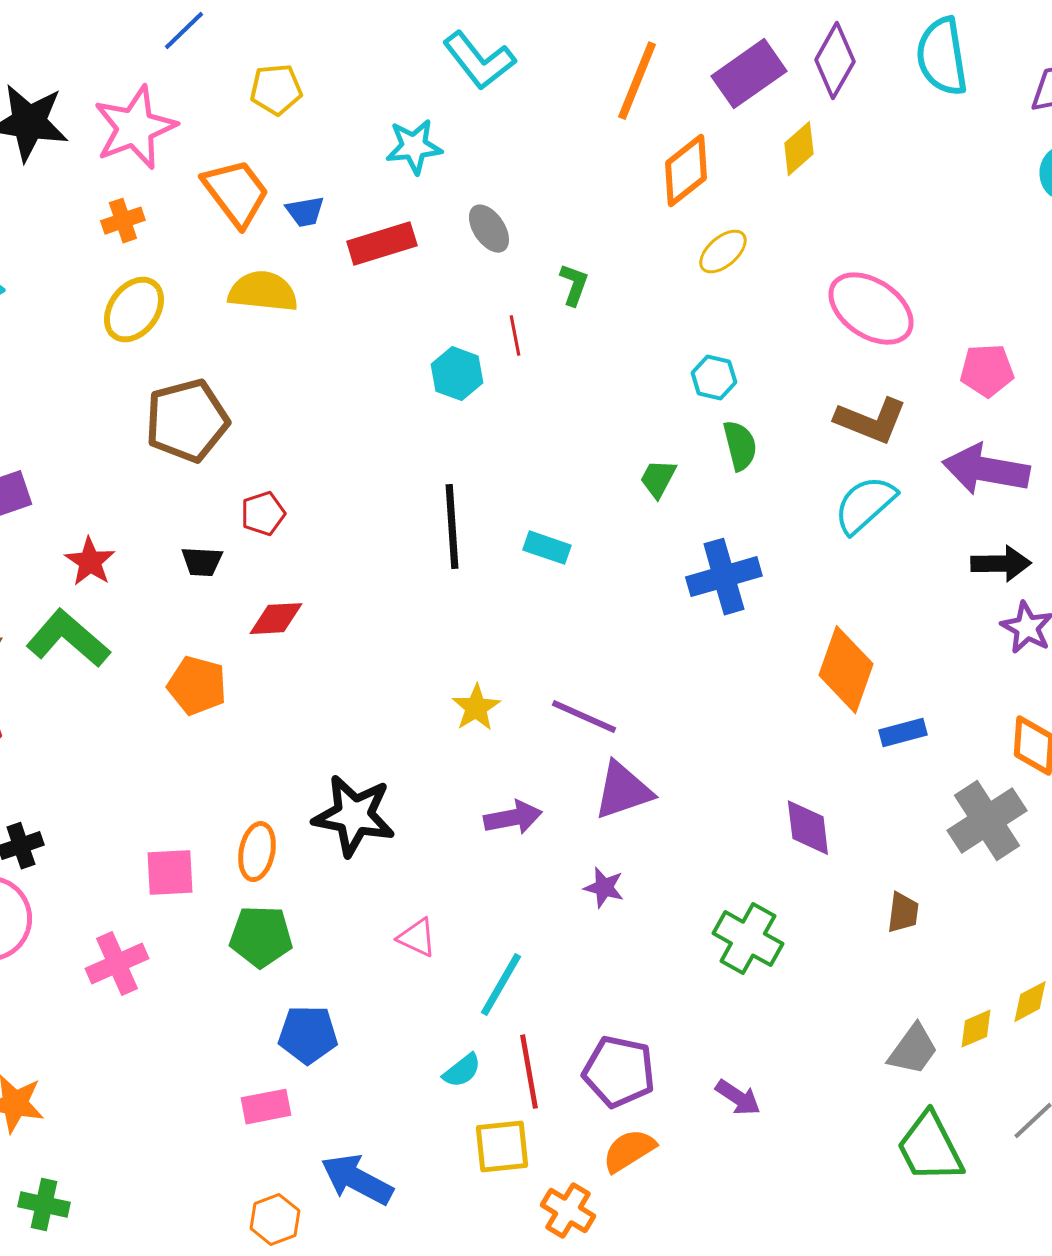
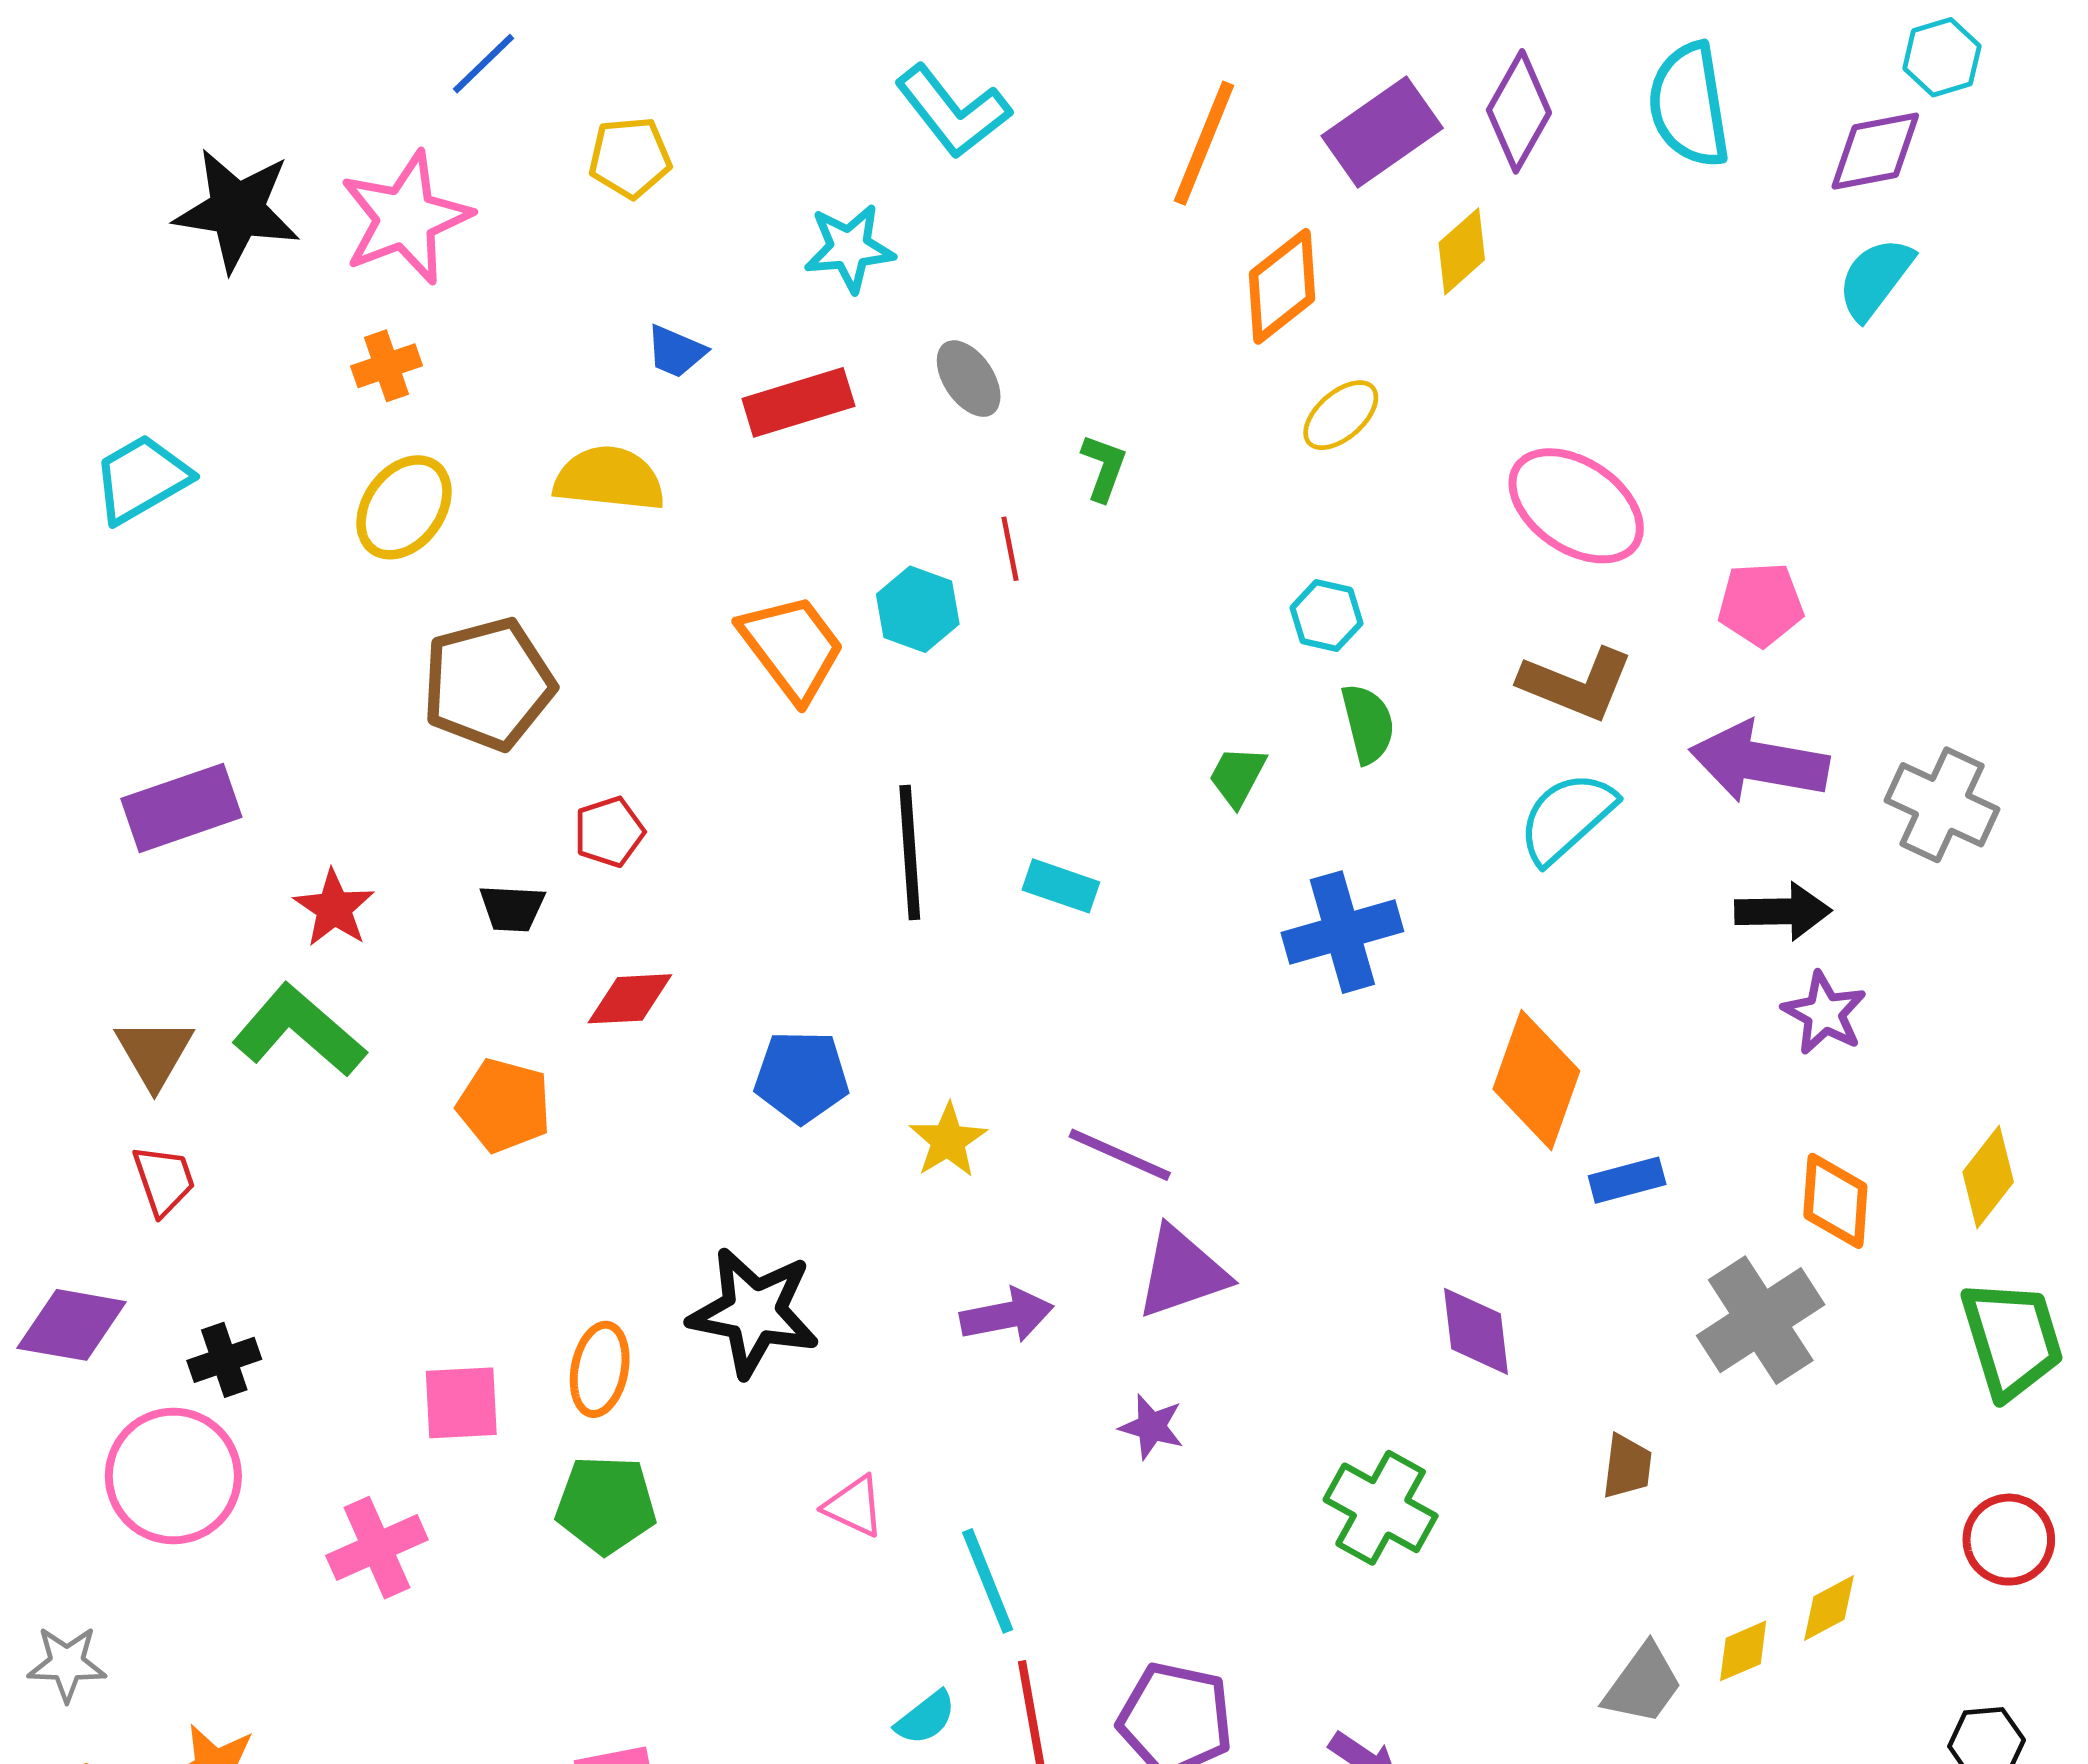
orange trapezoid: (236, 193) -> (792, 647), moved
blue trapezoid: (305, 212) -> (676, 352), turned 33
cyan line: (501, 985) -> (988, 1581), turned -52
blue pentagon: (308, 1035) -> (802, 1077), moved

